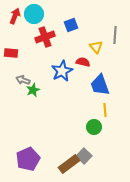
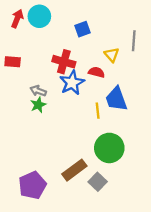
red cross: (45, 37) -> (64, 62), moved, turned 36
gray arrow: (23, 80) -> (38, 91), moved
yellow line: (105, 110) -> (98, 111), moved
green circle: (94, 127) -> (109, 148), size x1.6
brown rectangle: (69, 164) -> (74, 170), moved

